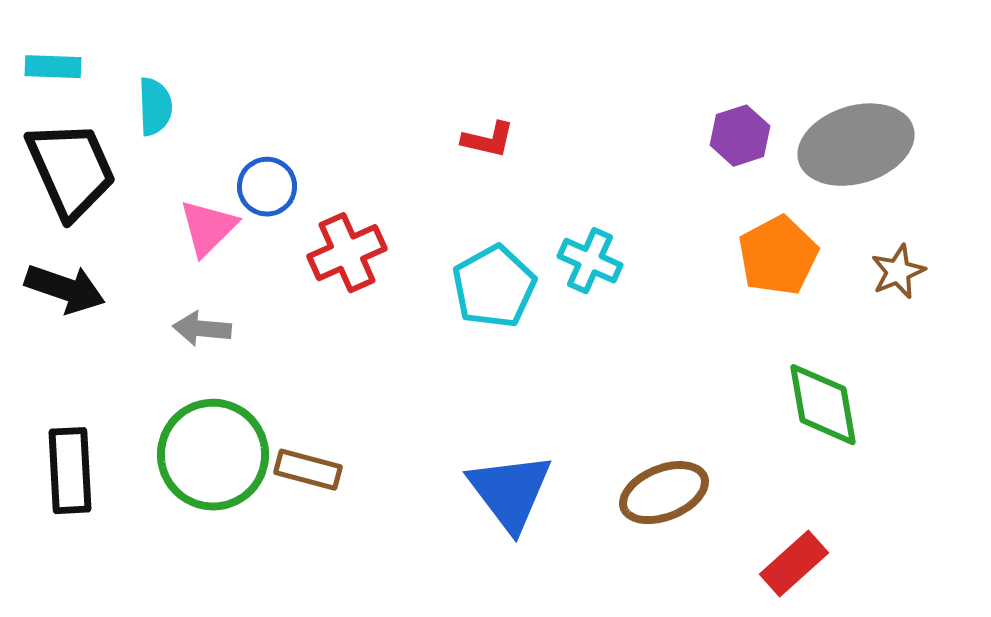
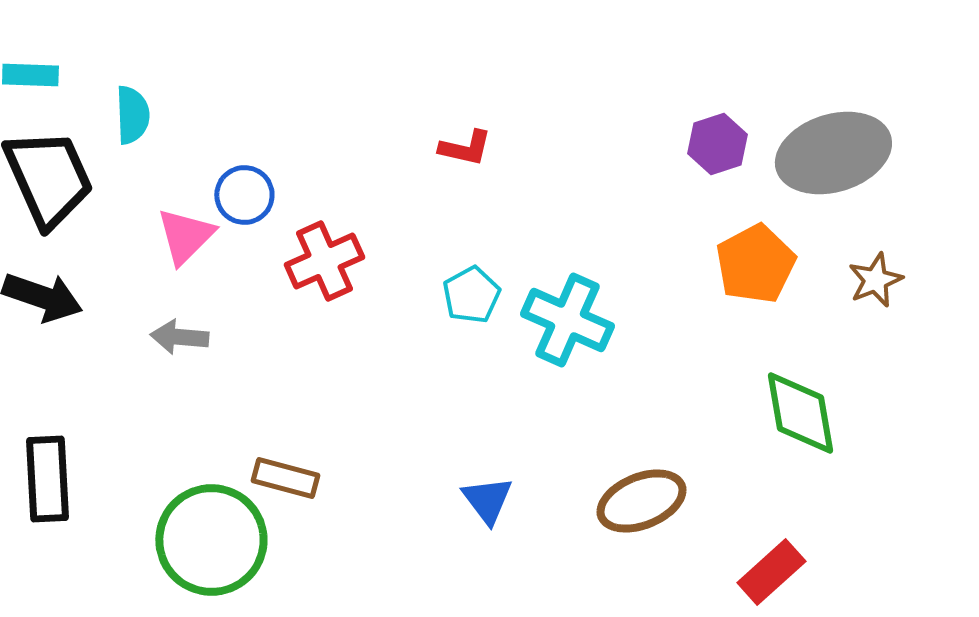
cyan cross: (590, 261) -> (567, 320), moved, size x1.4
cyan pentagon: (494, 287) -> (471, 295), size x0.7
green circle: (213, 455) -> (211, 540), moved
blue triangle: (510, 492) -> (487, 500), size x0.6

